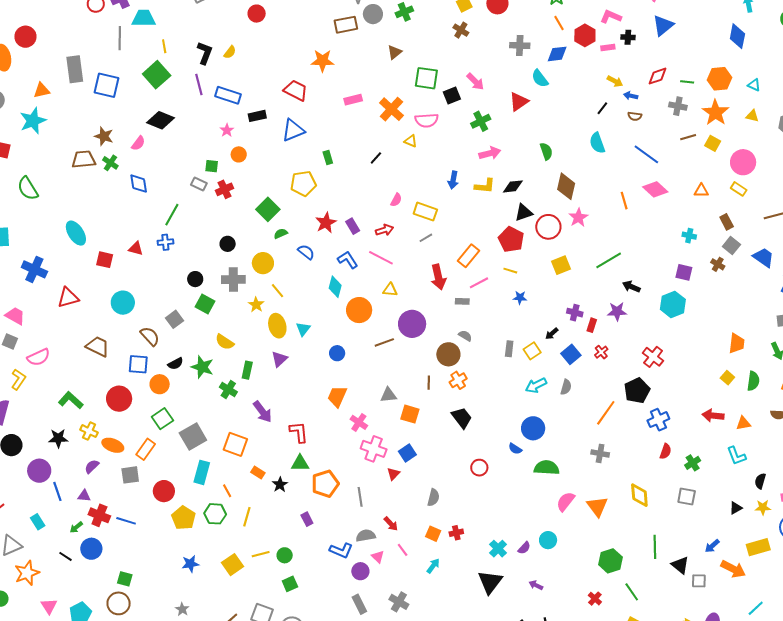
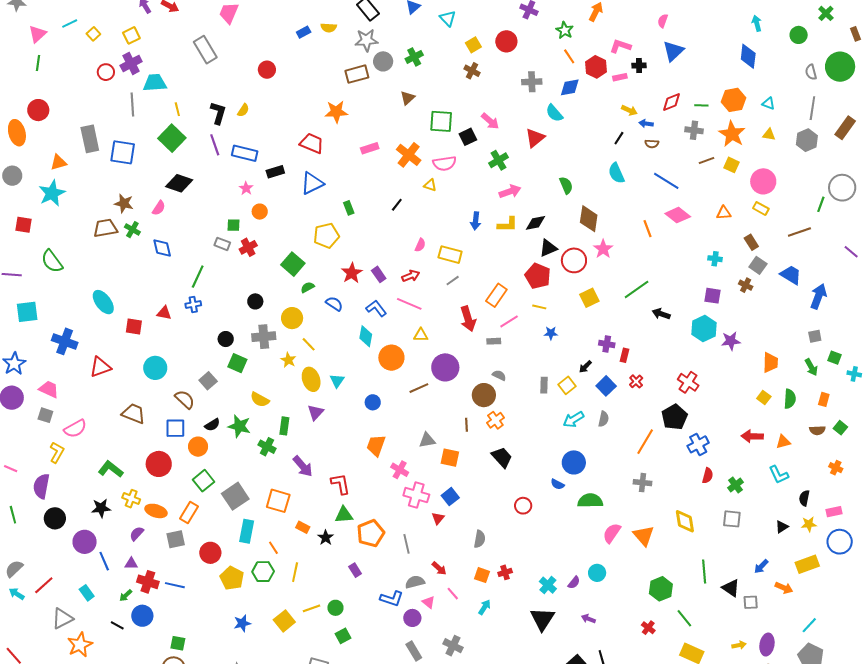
purple star: (617, 311) -> (731, 341), moved
orange arrow: (733, 569) -> (784, 588), size x0.7

